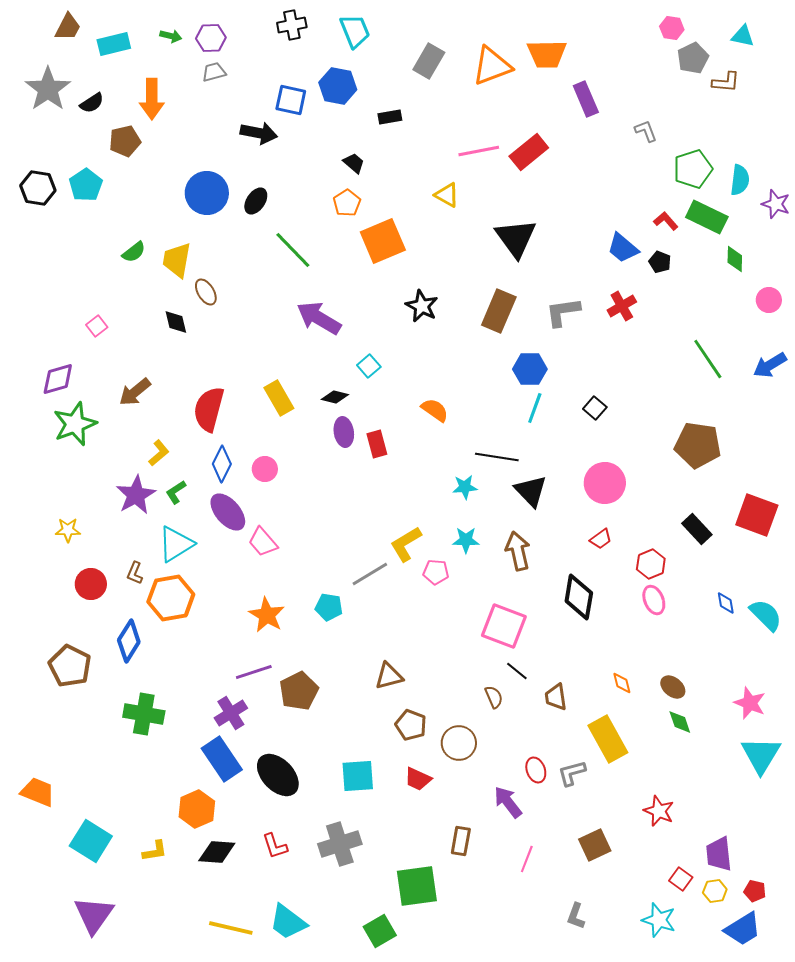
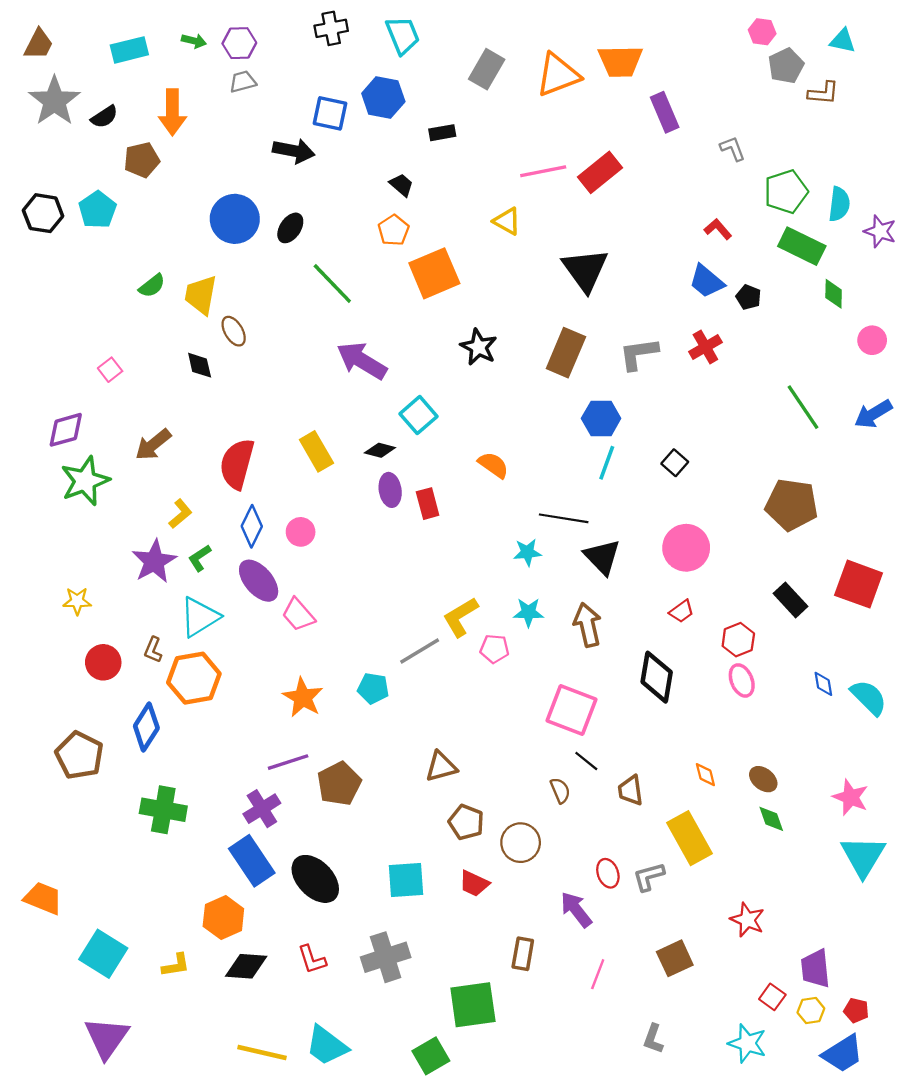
brown trapezoid: (68, 27) -> (39, 44), moved
red L-shape: (666, 221) -> (718, 229), moved
cyan square: (369, 366) -> (418, 415), size x1.4

